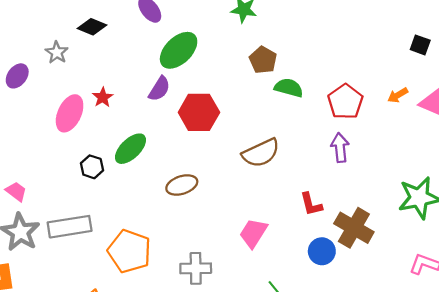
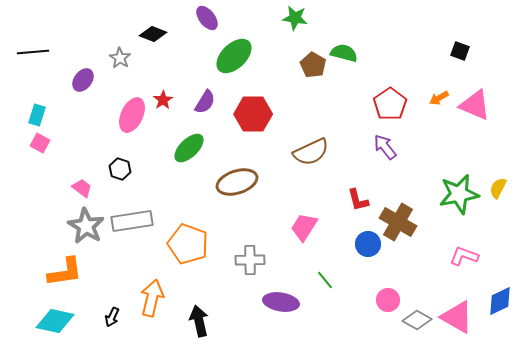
green semicircle: (289, 88) -> (344, 53), moved
purple semicircle: (159, 89) -> (205, 102), moved
purple arrow: (340, 148) -> (385, 147), turned -32
black hexagon: (92, 167) -> (120, 169), moved
brown ellipse: (182, 185) -> (237, 182), size x1.4

